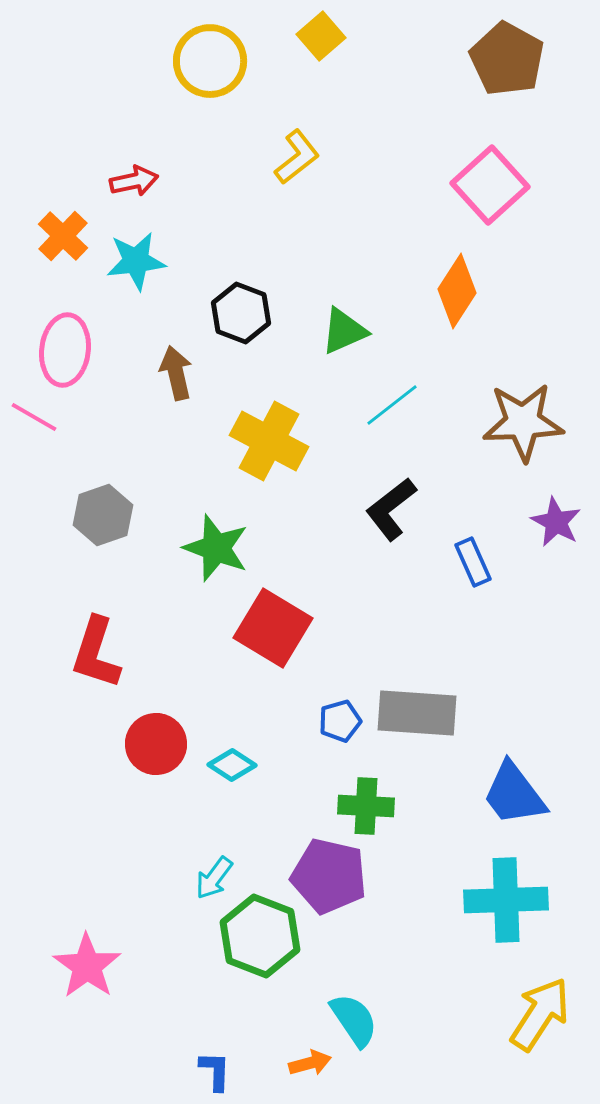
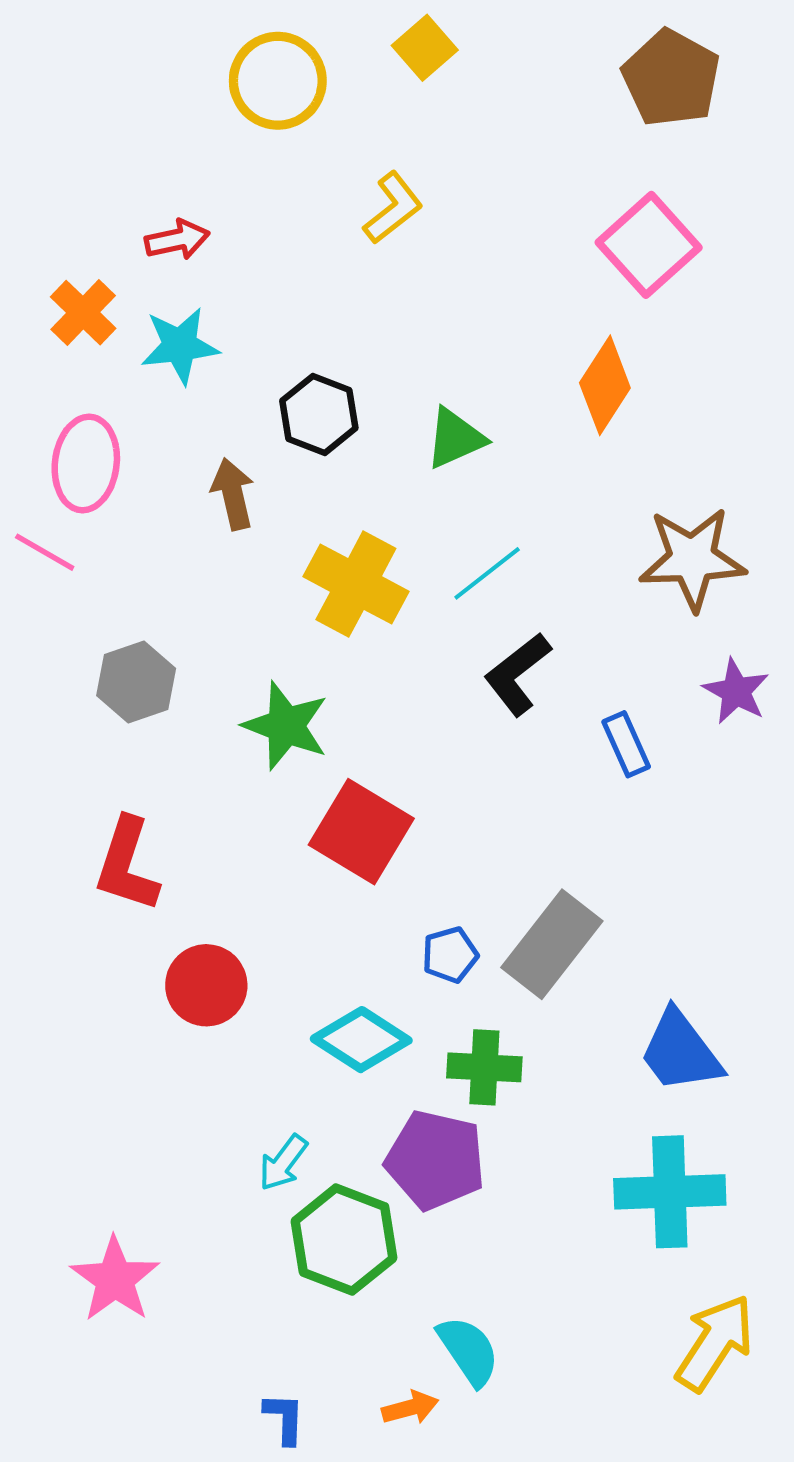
cyan line: (392, 405) -> (487, 573), moved
gray rectangle: (417, 713) -> (552, 944), turned -56
cyan diamond: (232, 765) -> (361, 1040), moved, size x1.5

